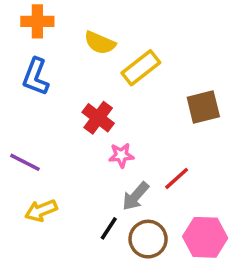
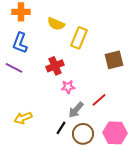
yellow rectangle: (141, 68) -> (79, 38), turned -30
red cross: (98, 118) -> (55, 66), turned 30
purple line: (25, 162) -> (14, 68), moved

